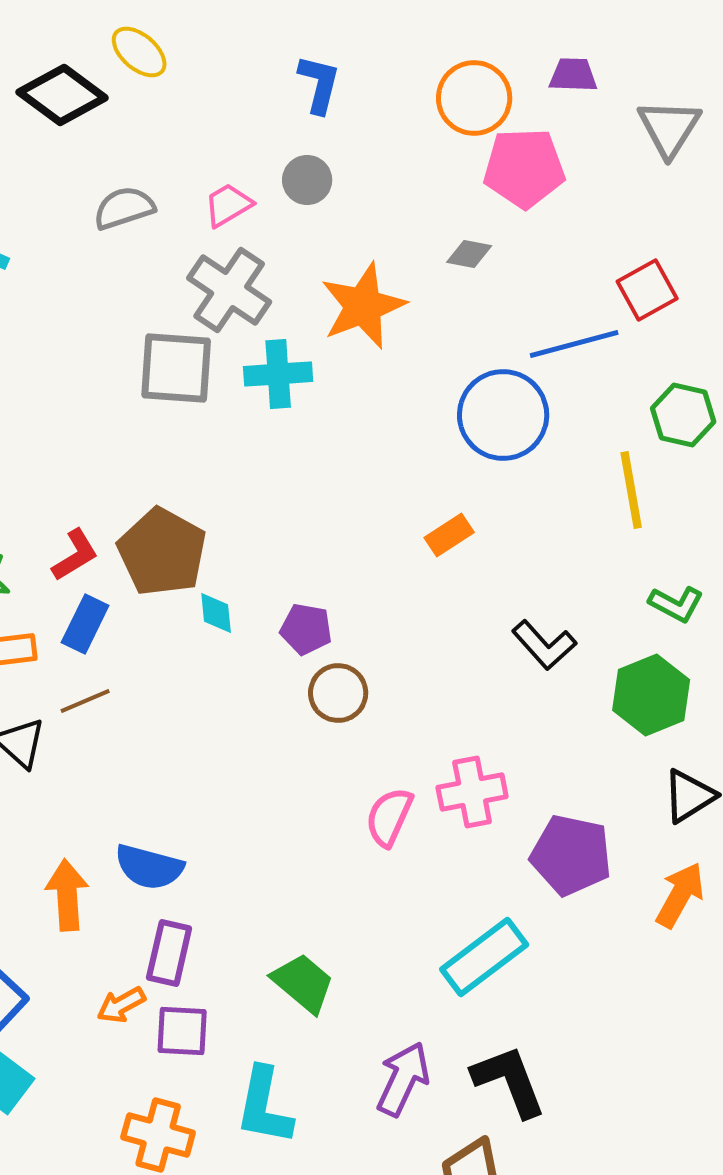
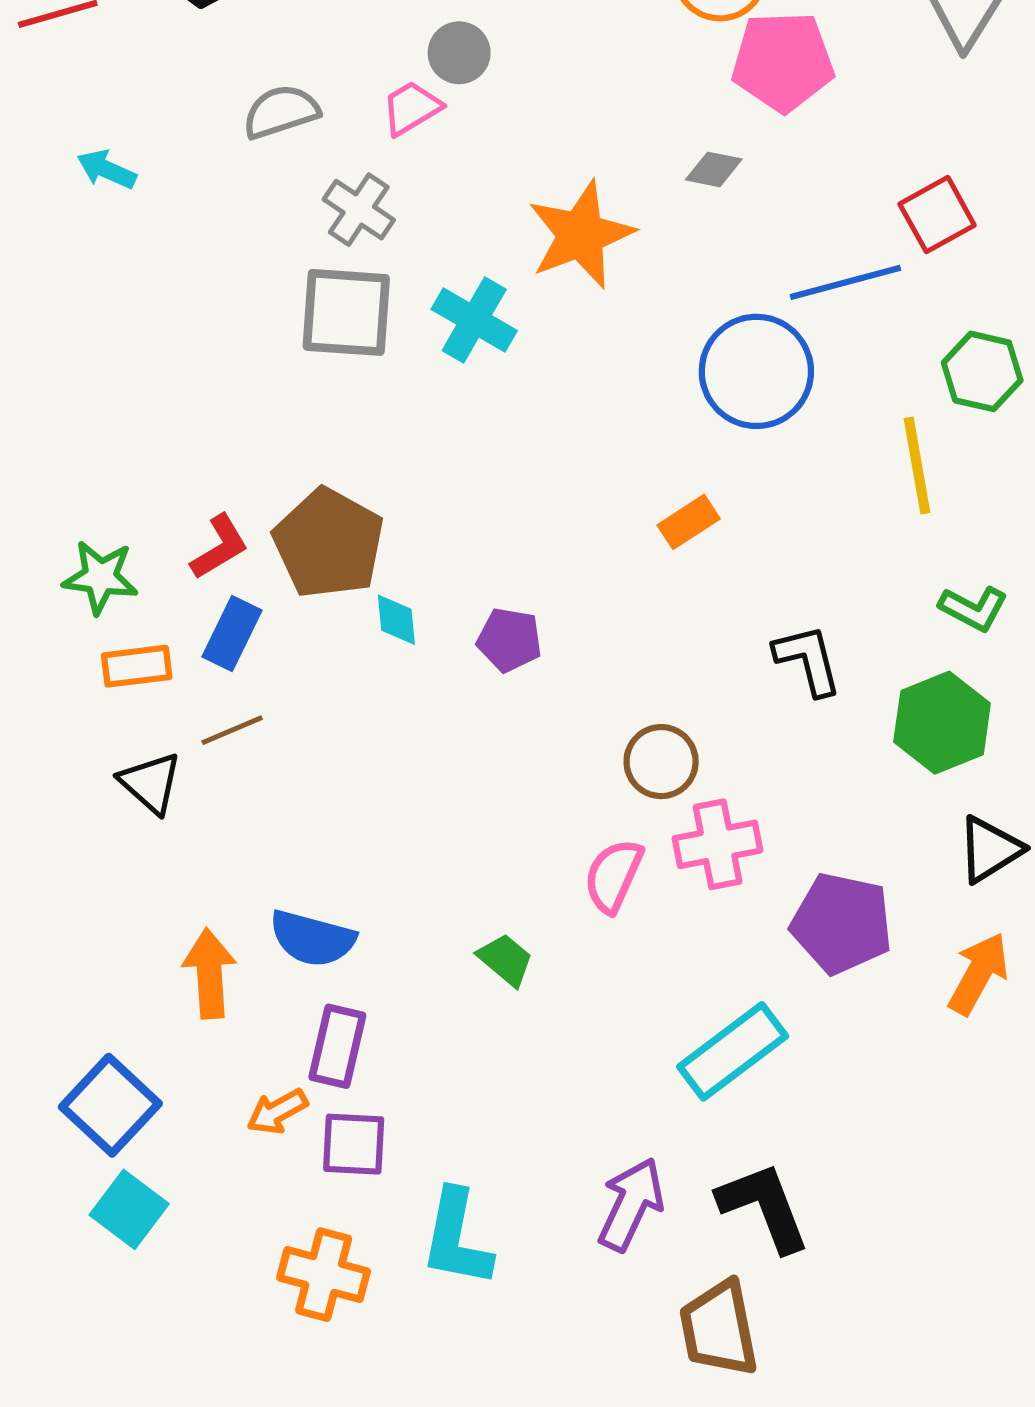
gray circle: (307, 180) -> (459, 53), moved
gray cross: (229, 290) -> (359, 210), moved, size x0.7
cyan cross: (278, 374) -> (474, 320), turned 34
black L-shape: (544, 645) -> (808, 660), turned -152
brown circle: (338, 693) -> (661, 762), moved
green trapezoid: (303, 983) -> (506, 960), moved, size x0.7

